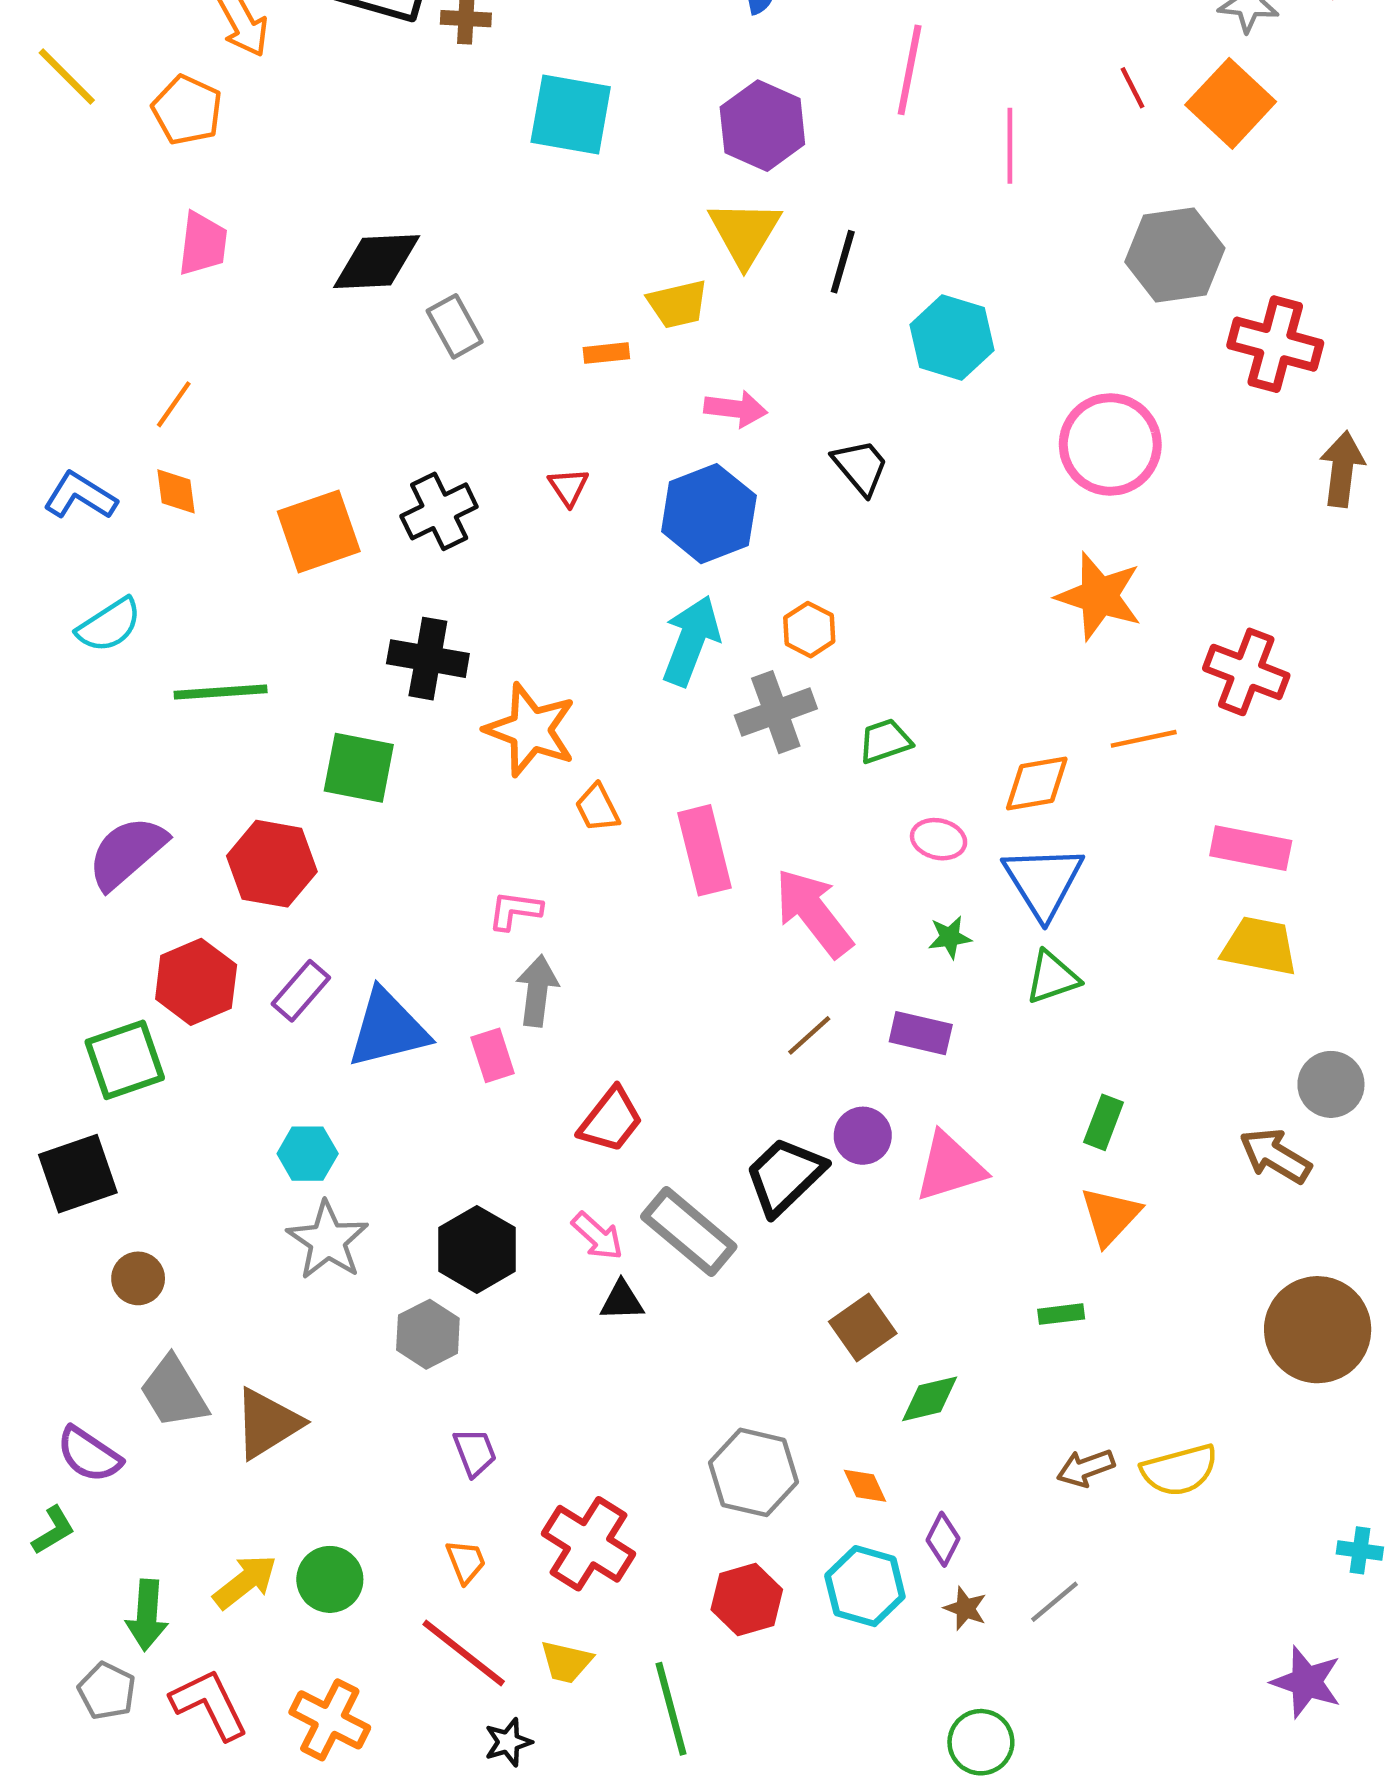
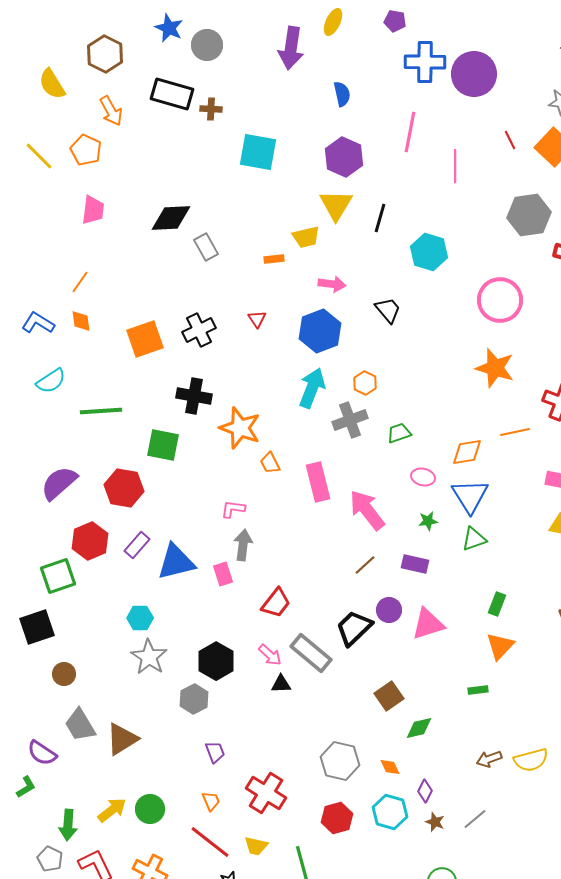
yellow line: (67, 77) -> (39, 156), moved

